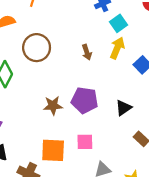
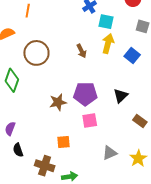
cyan square: (118, 23) -> (106, 22), turned -35
pink square: (85, 142) -> (90, 120), moved
orange square: (53, 150) -> (64, 142), size x0.6

